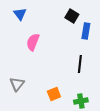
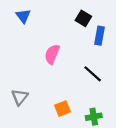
pink semicircle: (33, 42) -> (52, 54), moved
black line: (80, 64) -> (93, 74), turned -54

